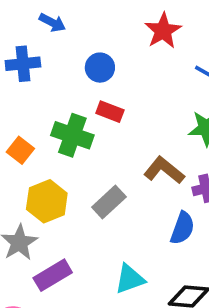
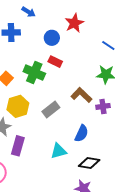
red star: (163, 31) -> (74, 23), moved
blue semicircle: (182, 228) -> (82, 133), moved
purple rectangle: (53, 275) -> (18, 146), turned -48

